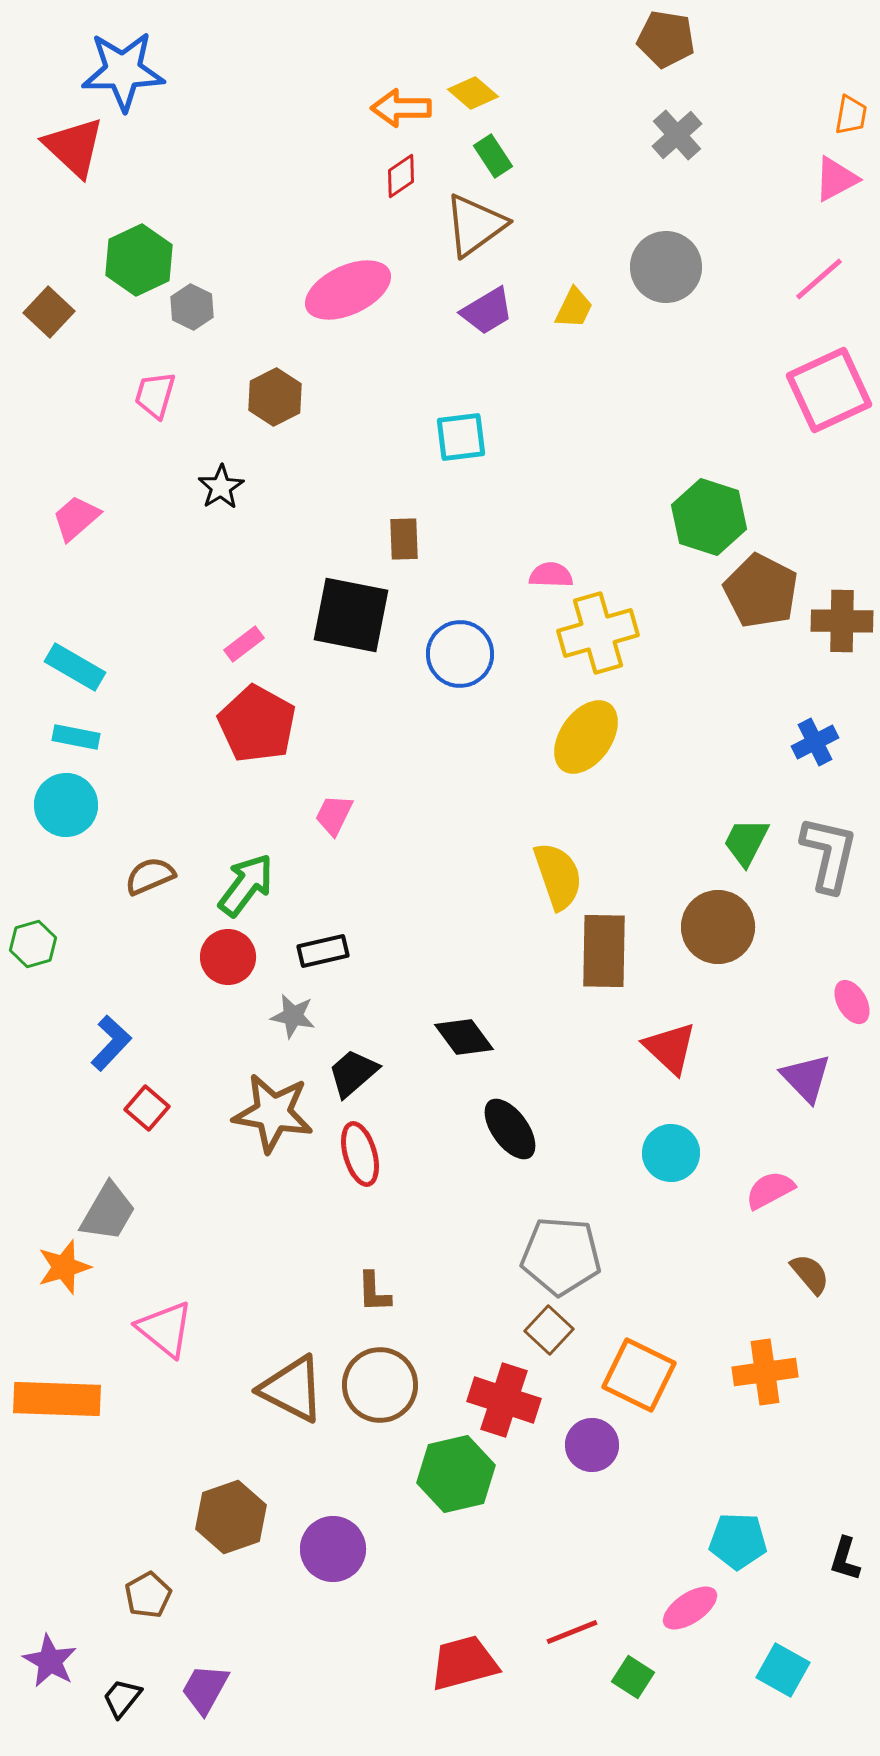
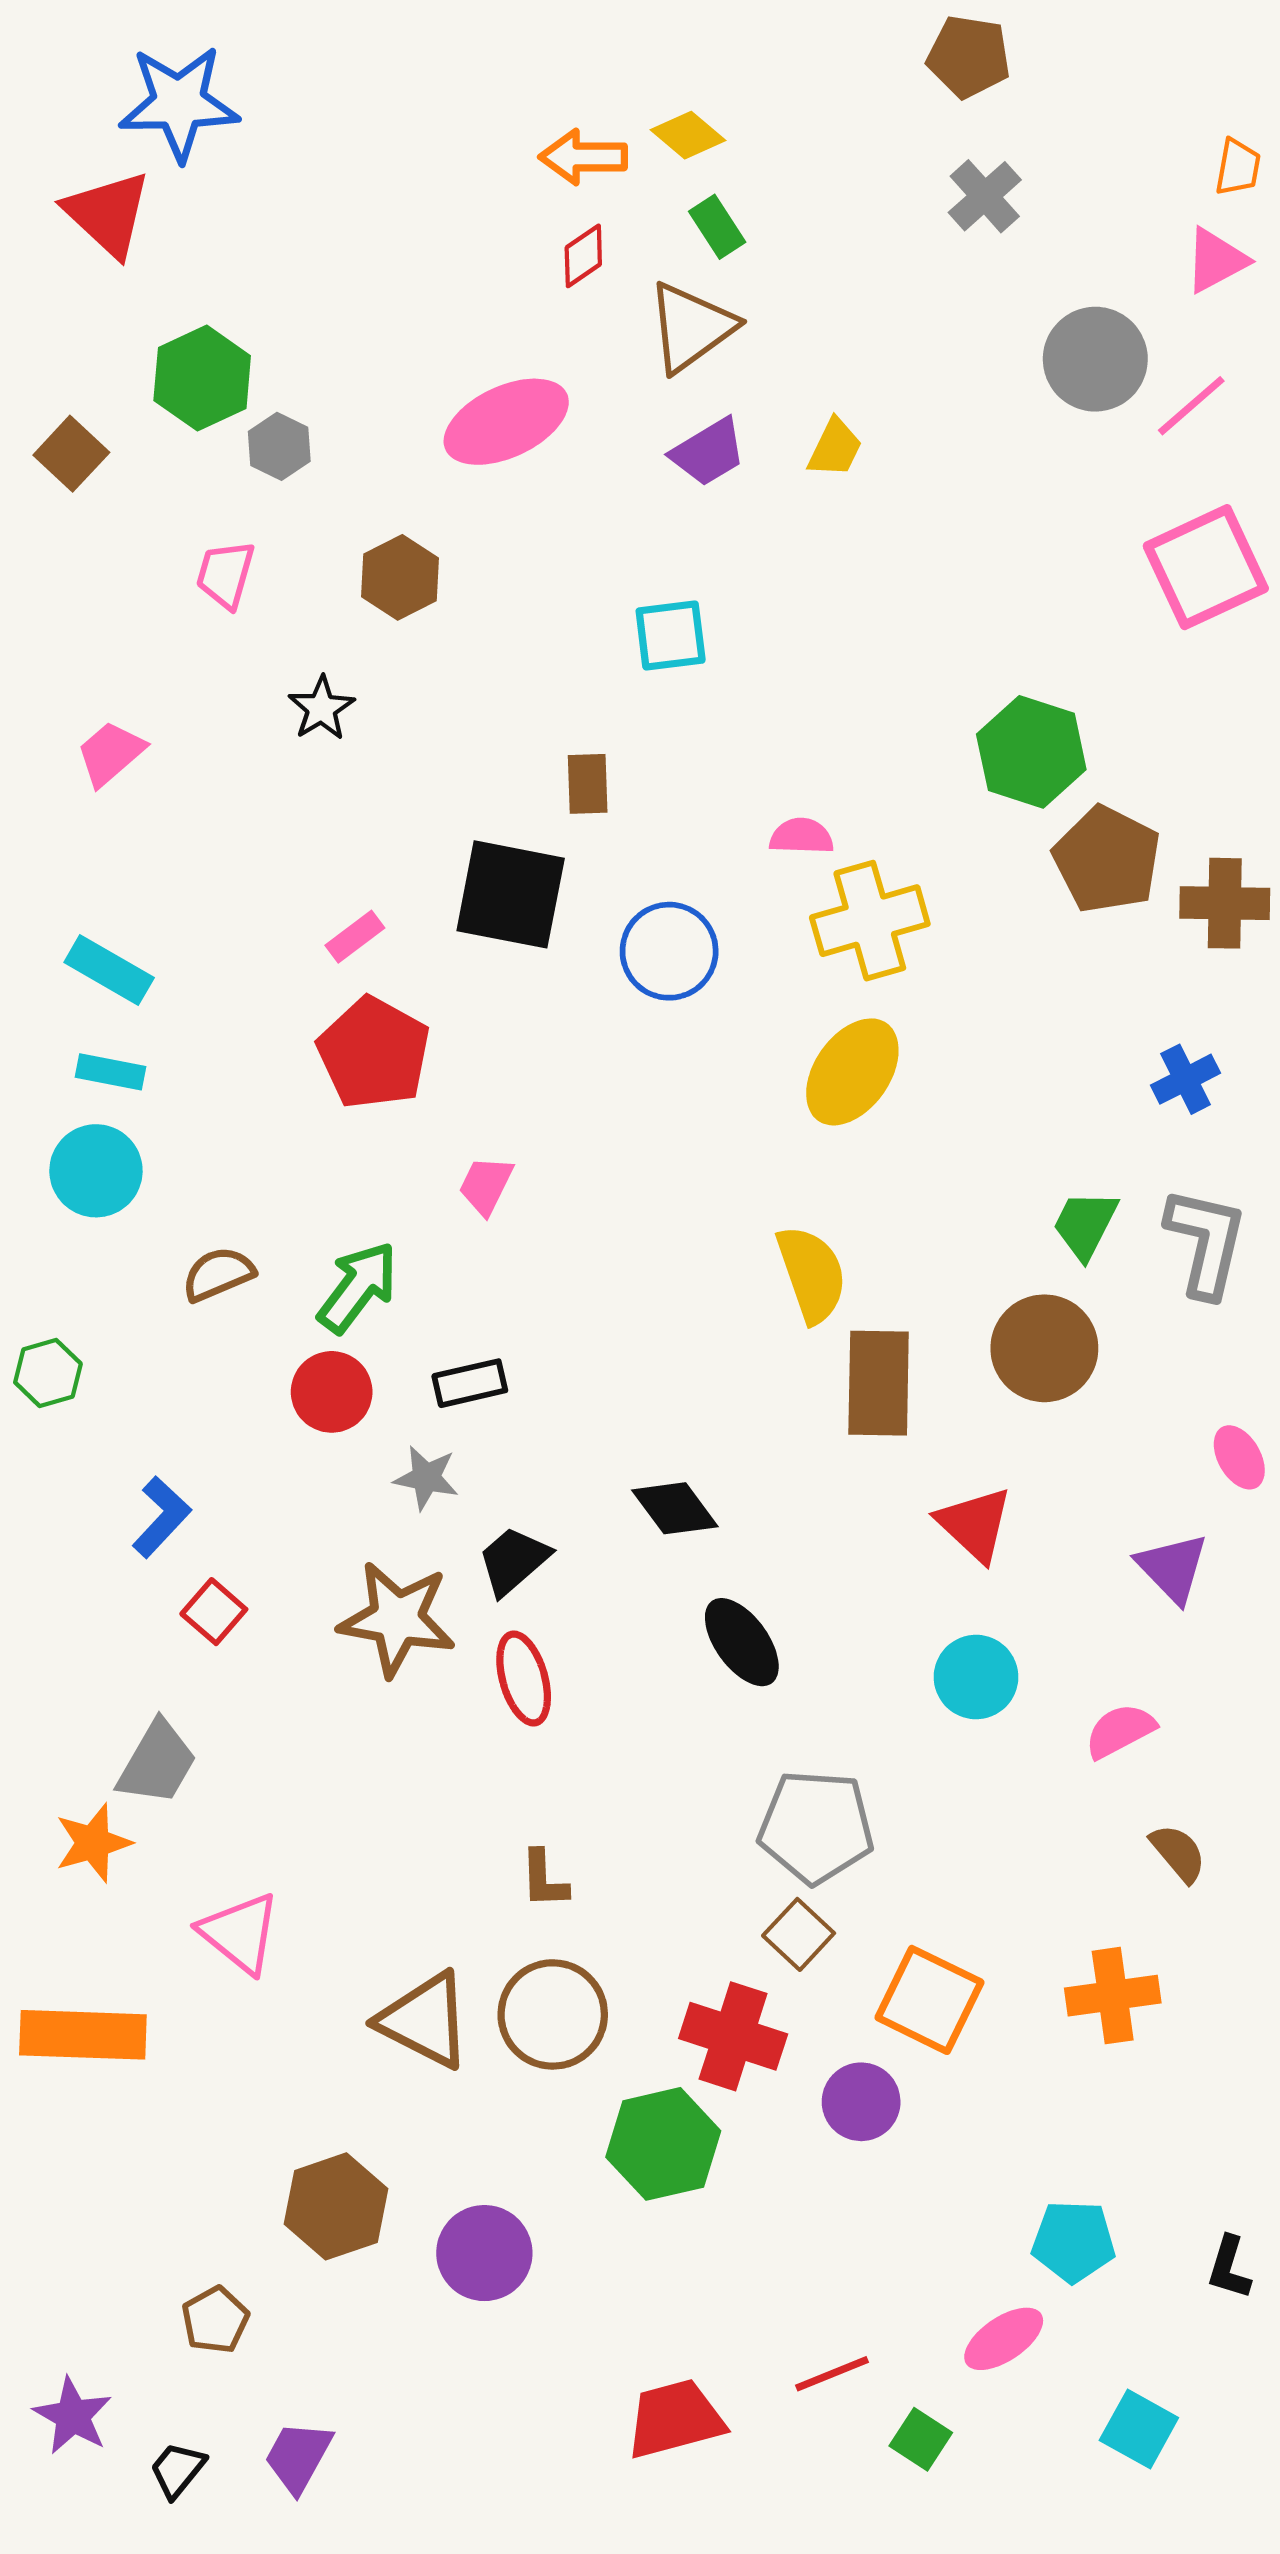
gray circle: (666, 267) -> (1095, 359), moved

